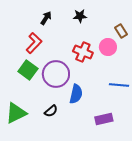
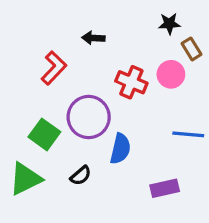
black star: (80, 16) -> (169, 24), moved
black arrow: (46, 18) -> (93, 38), moved, turned -120
green square: (28, 70) -> (44, 134), moved

